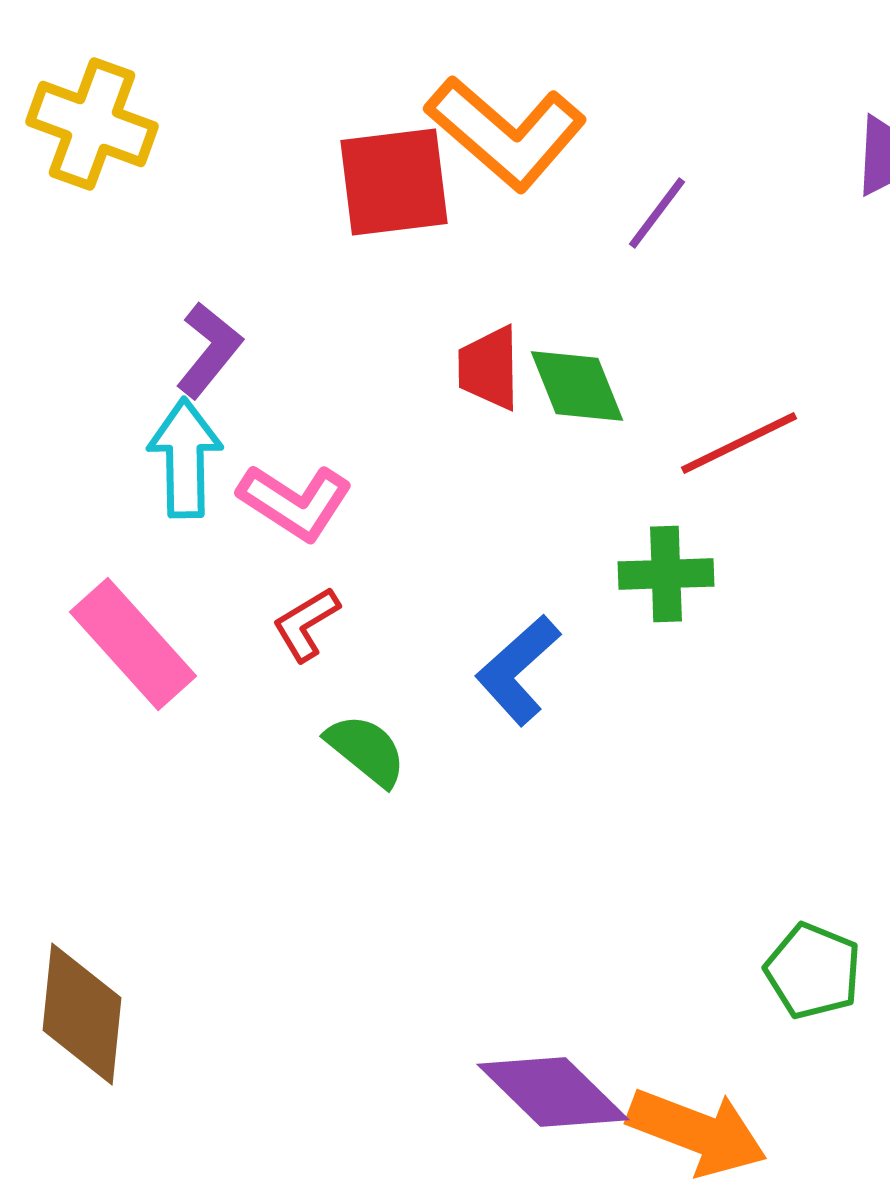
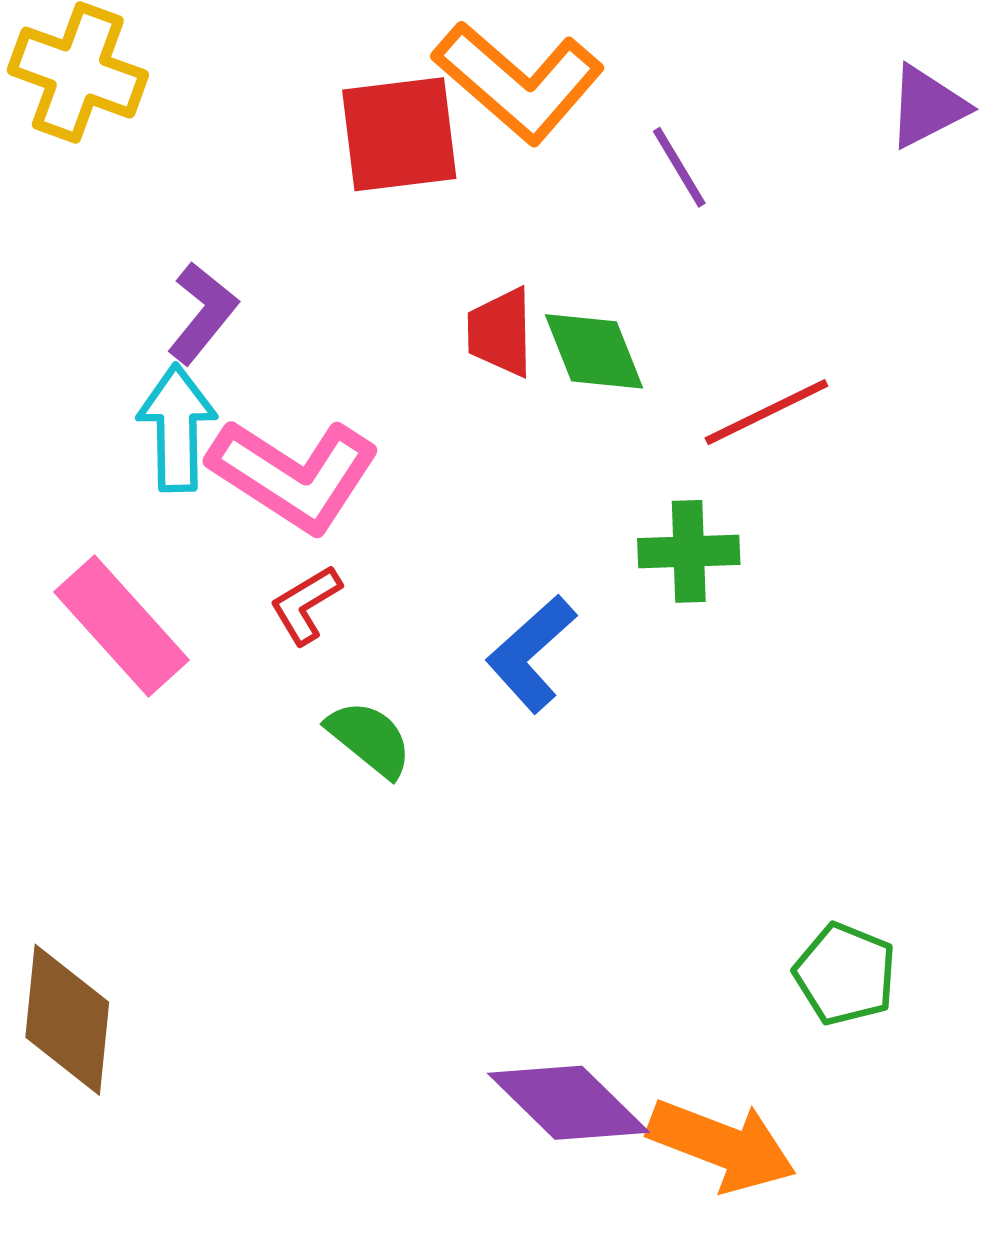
purple line: (657, 213) -> (679, 167), turned -68
pink L-shape: (295, 502) -> (294, 475), size x1.4

